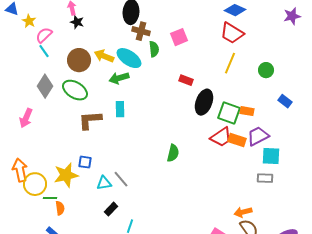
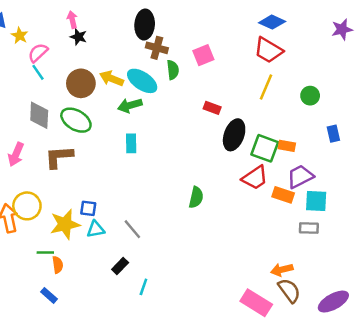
gray diamond: (45, 86) -> (39, 115), turned -30
blue rectangle: (285, 101) -> (333, 134), turned 40
brown L-shape: (90, 120) -> (59, 157), moved
orange rectangle: (237, 140) -> (283, 195), moved
cyan triangle: (104, 183) -> (96, 229), moved
yellow circle: (35, 184) -> (27, 206), moved

